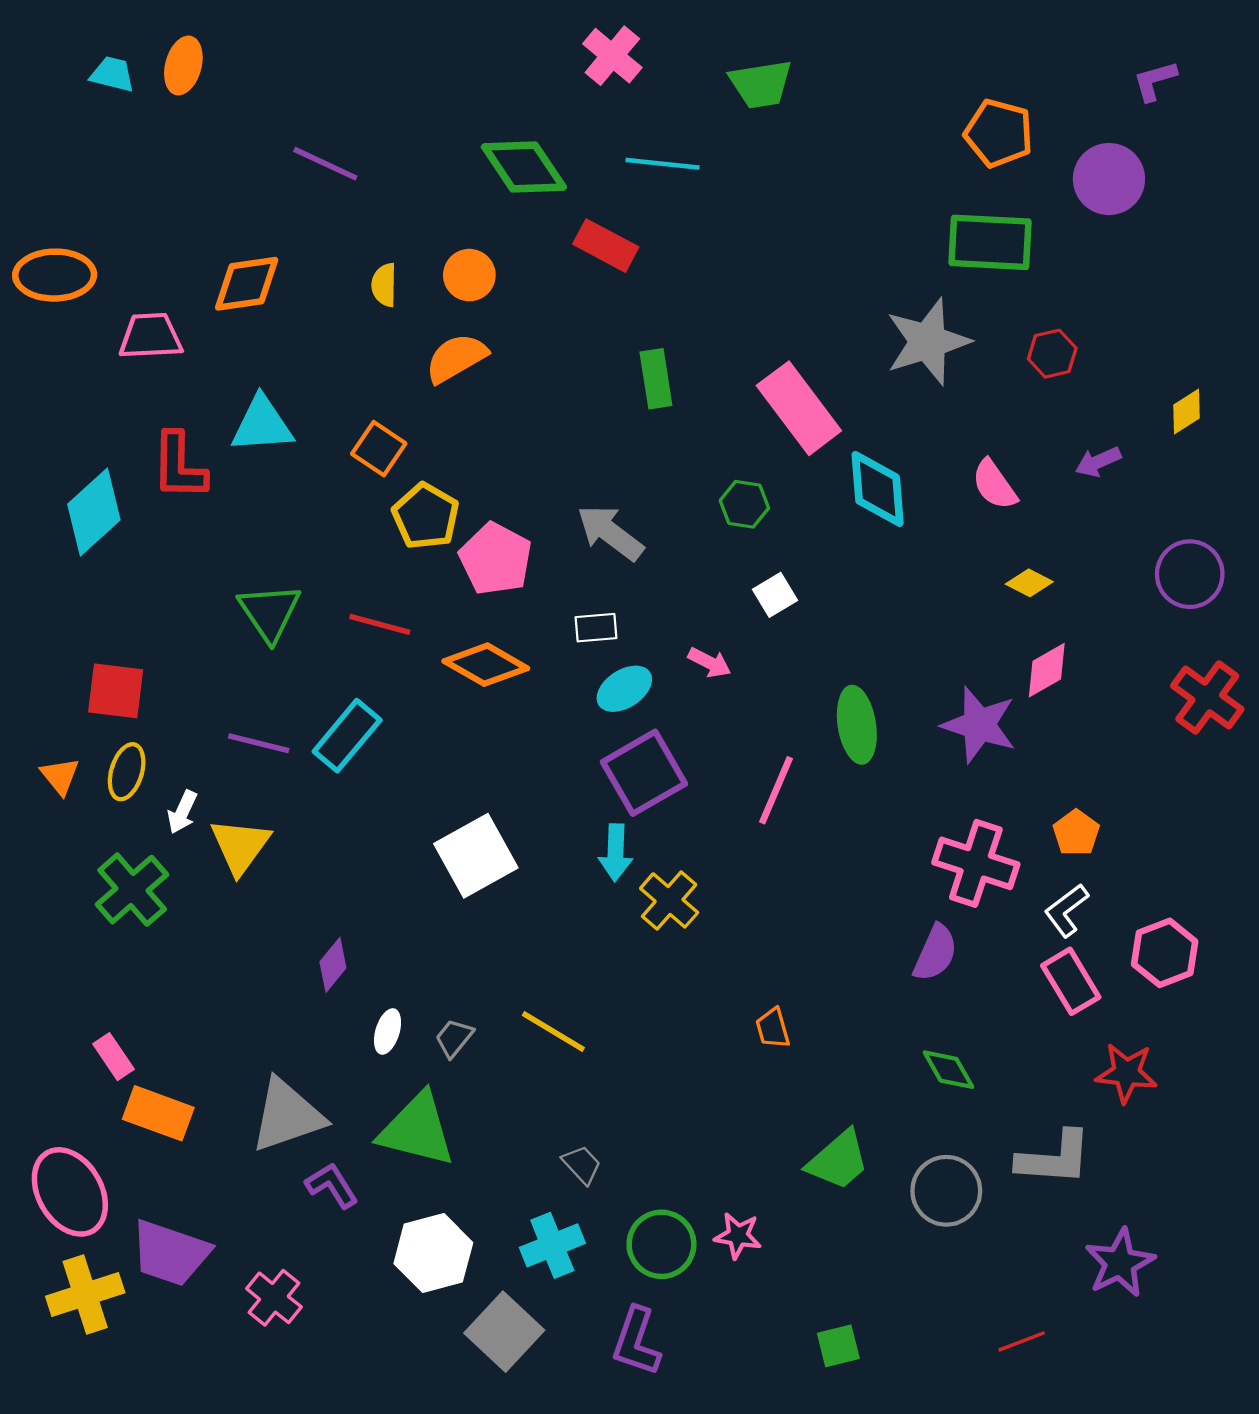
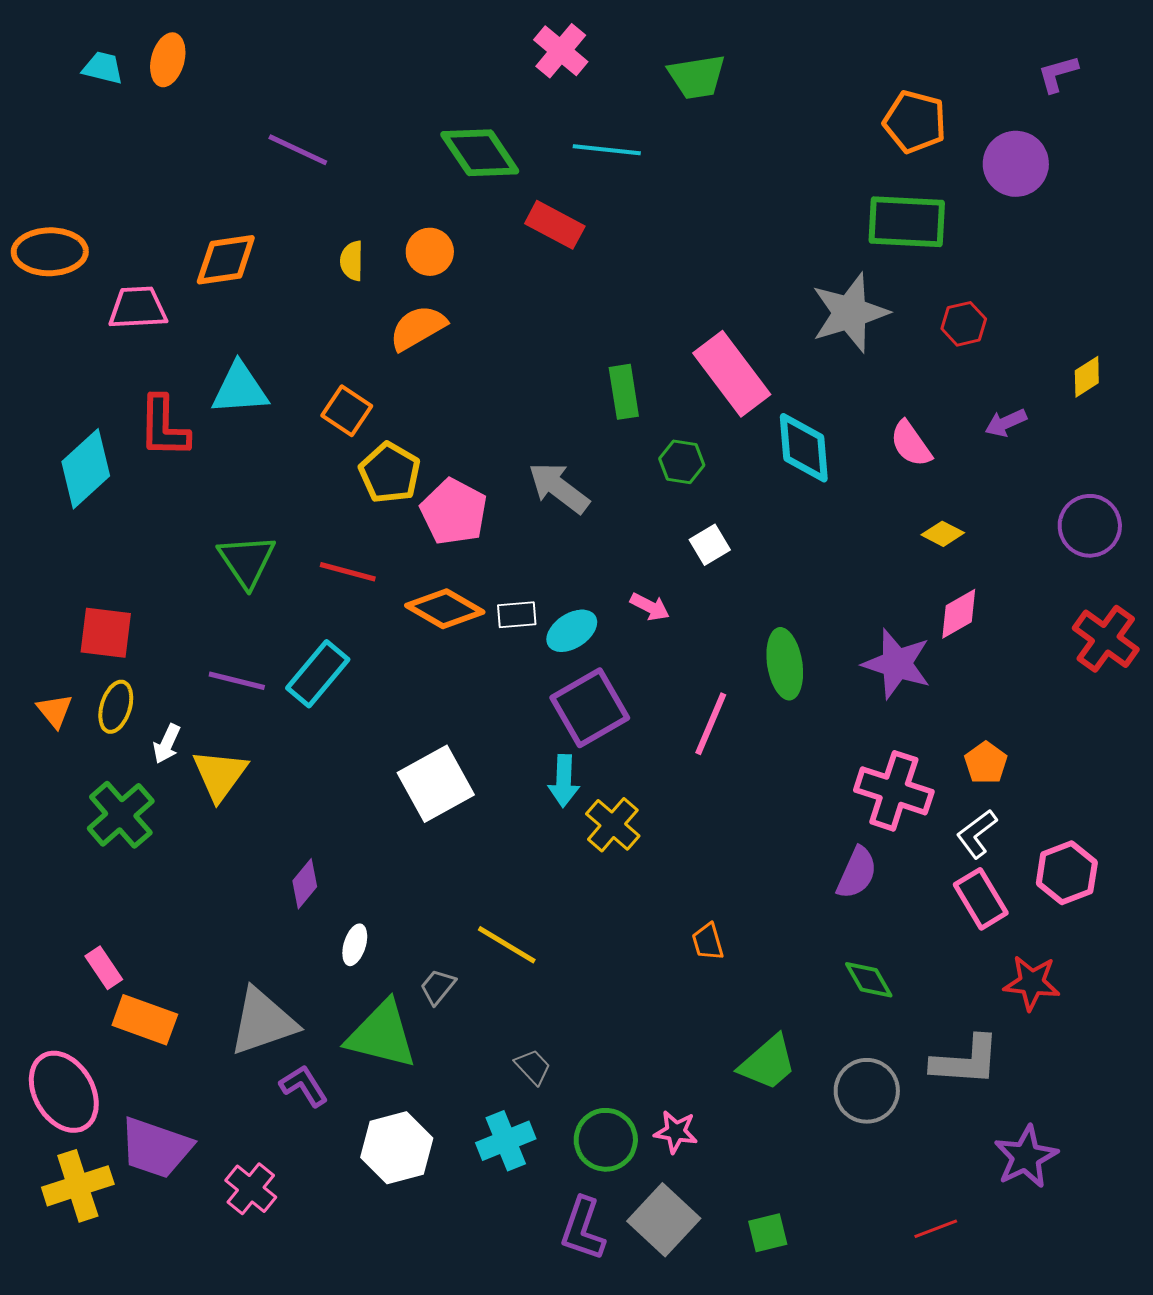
green rectangle: (656, 379) -> (624, 392), moved
white rectangle: (596, 628) -> (517, 615), moved
gray trapezoid: (454, 1038) -> (438, 987), moved
gray square: (504, 1332) -> (664, 1220), moved

